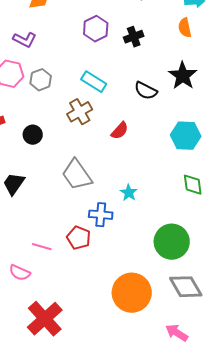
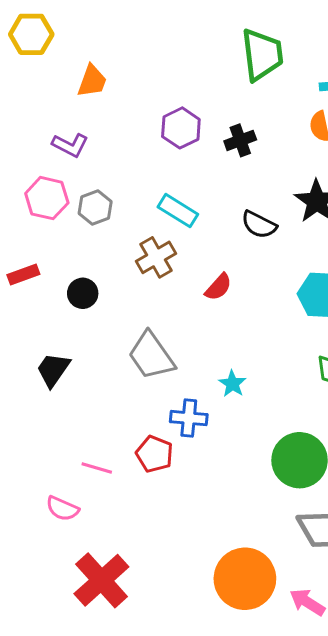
orange circle: (132, 293) -> (245, 579), moved

